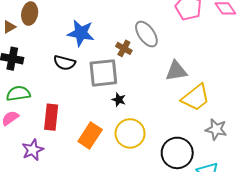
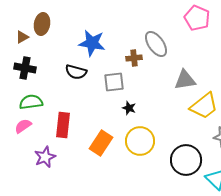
brown cross: (124, 48) -> (134, 58), turned -35
gray square: (103, 73) -> (114, 82), size x0.7

